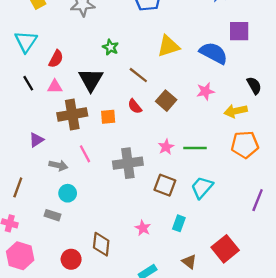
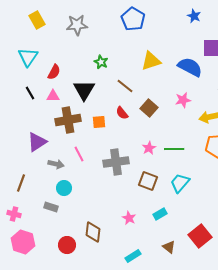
purple triangle: (36, 140) -> (37, 142), size x1.5
cyan rectangle: (179, 223) -> (160, 214), turned 40

